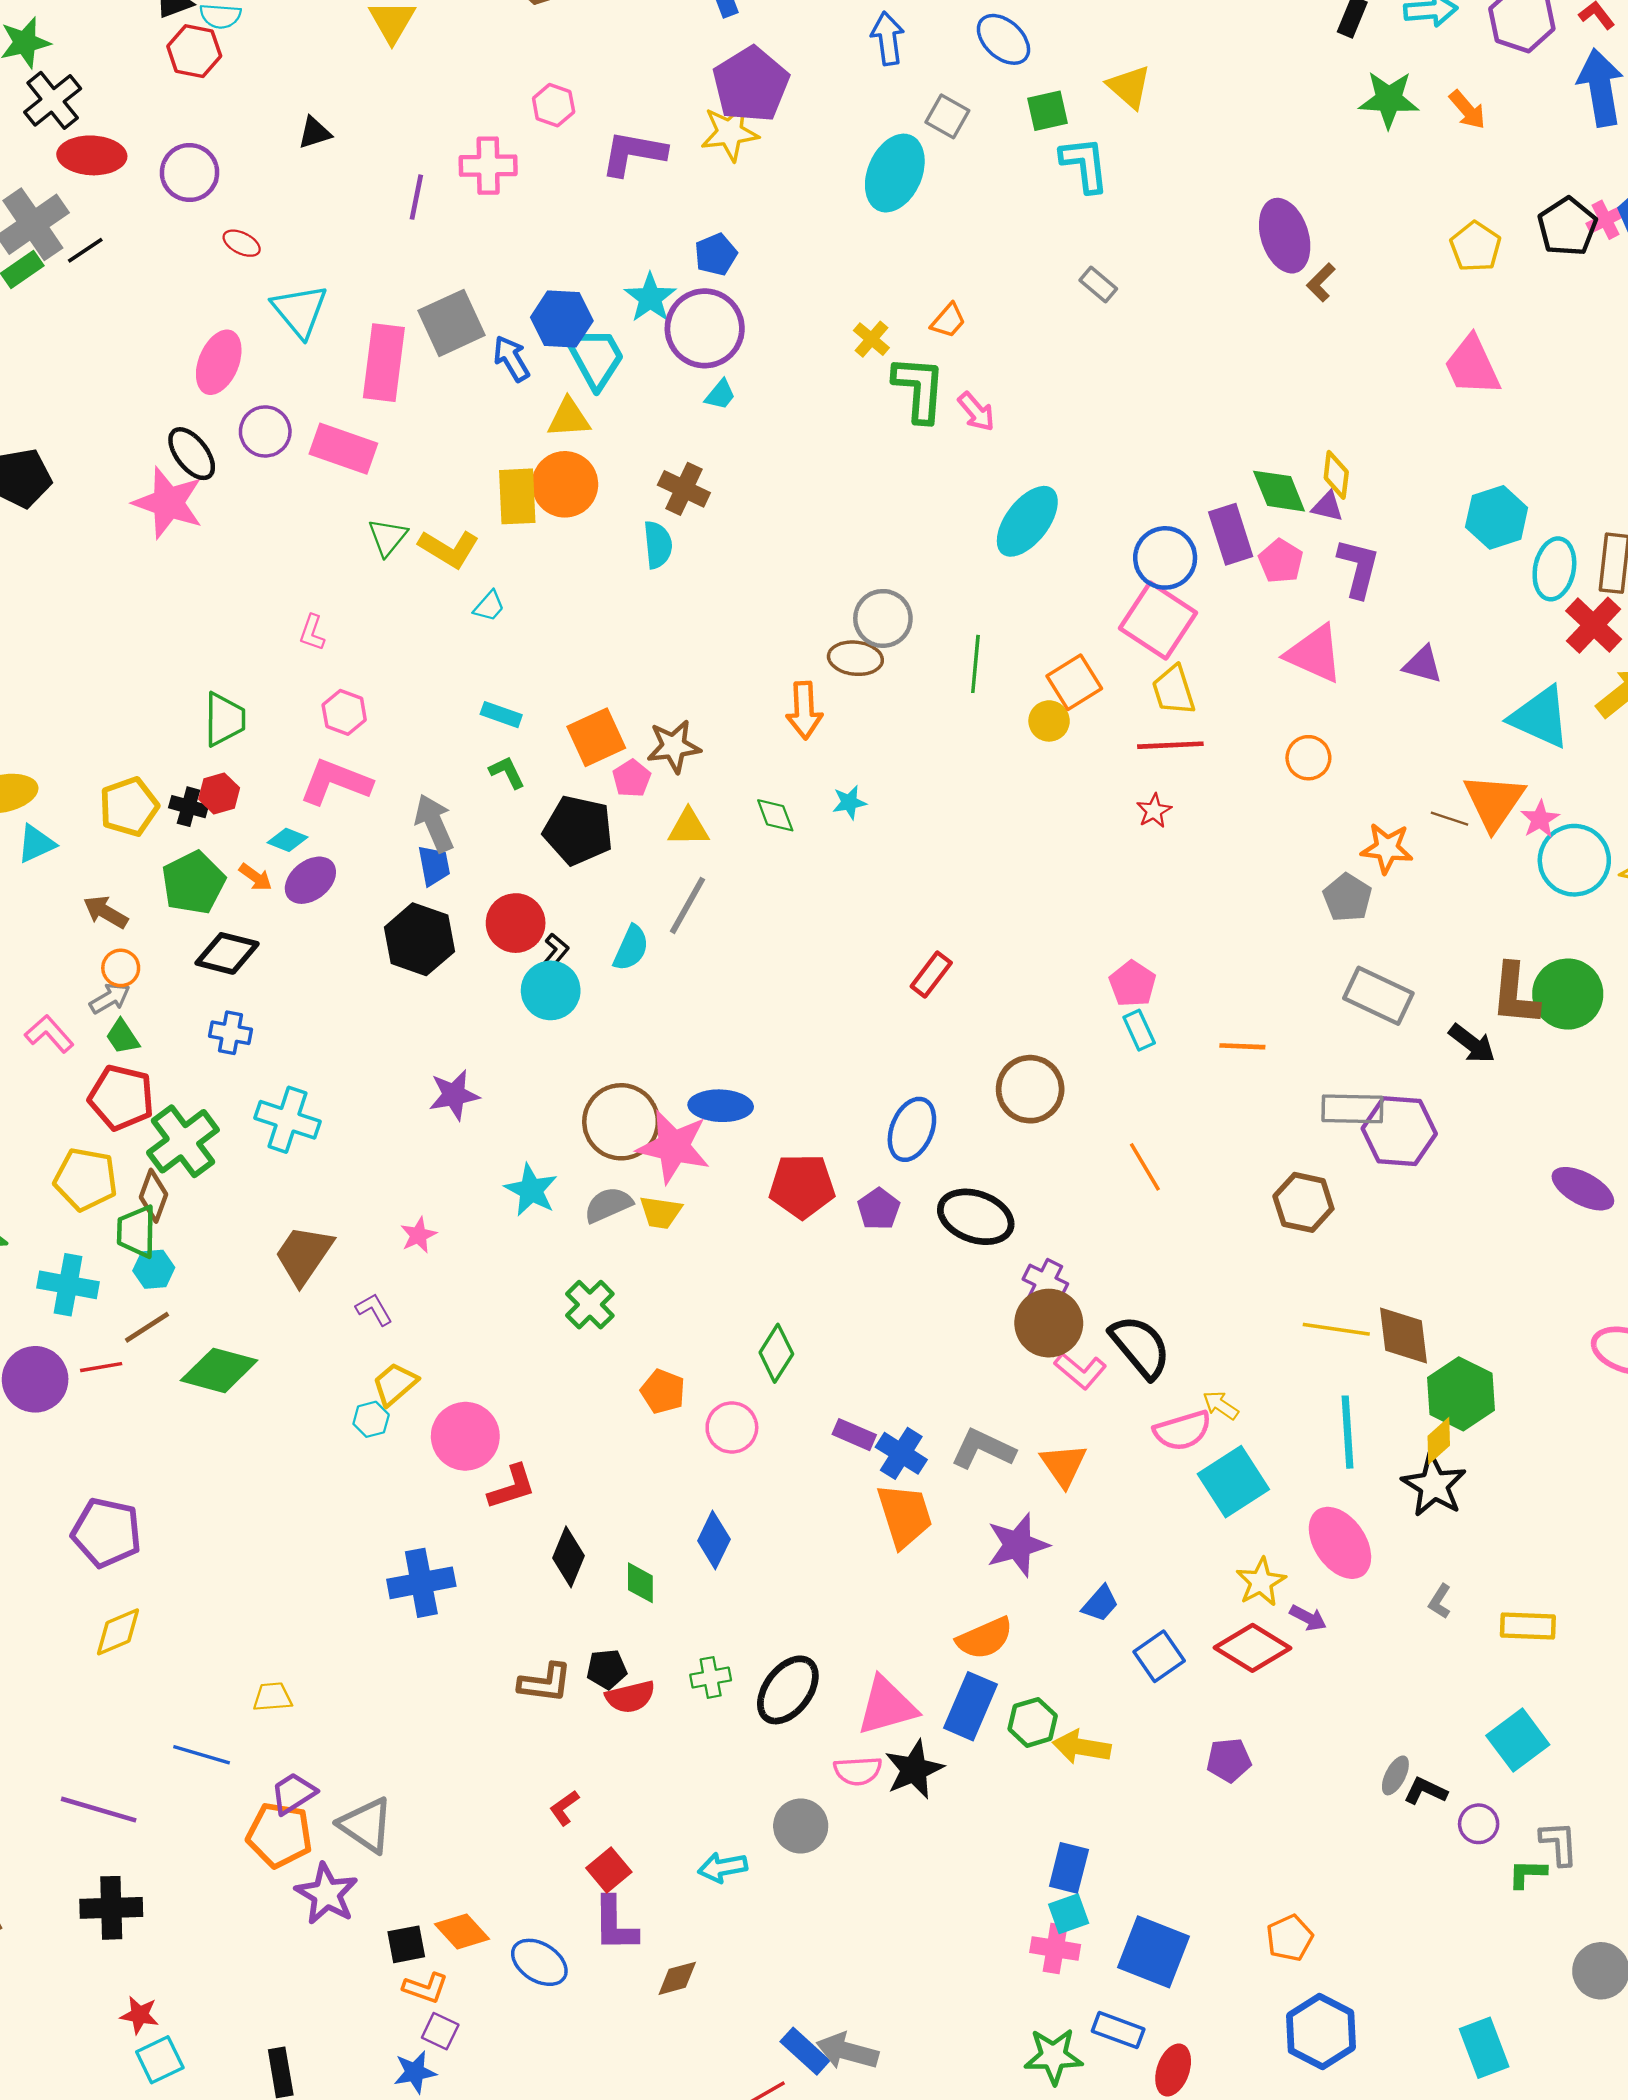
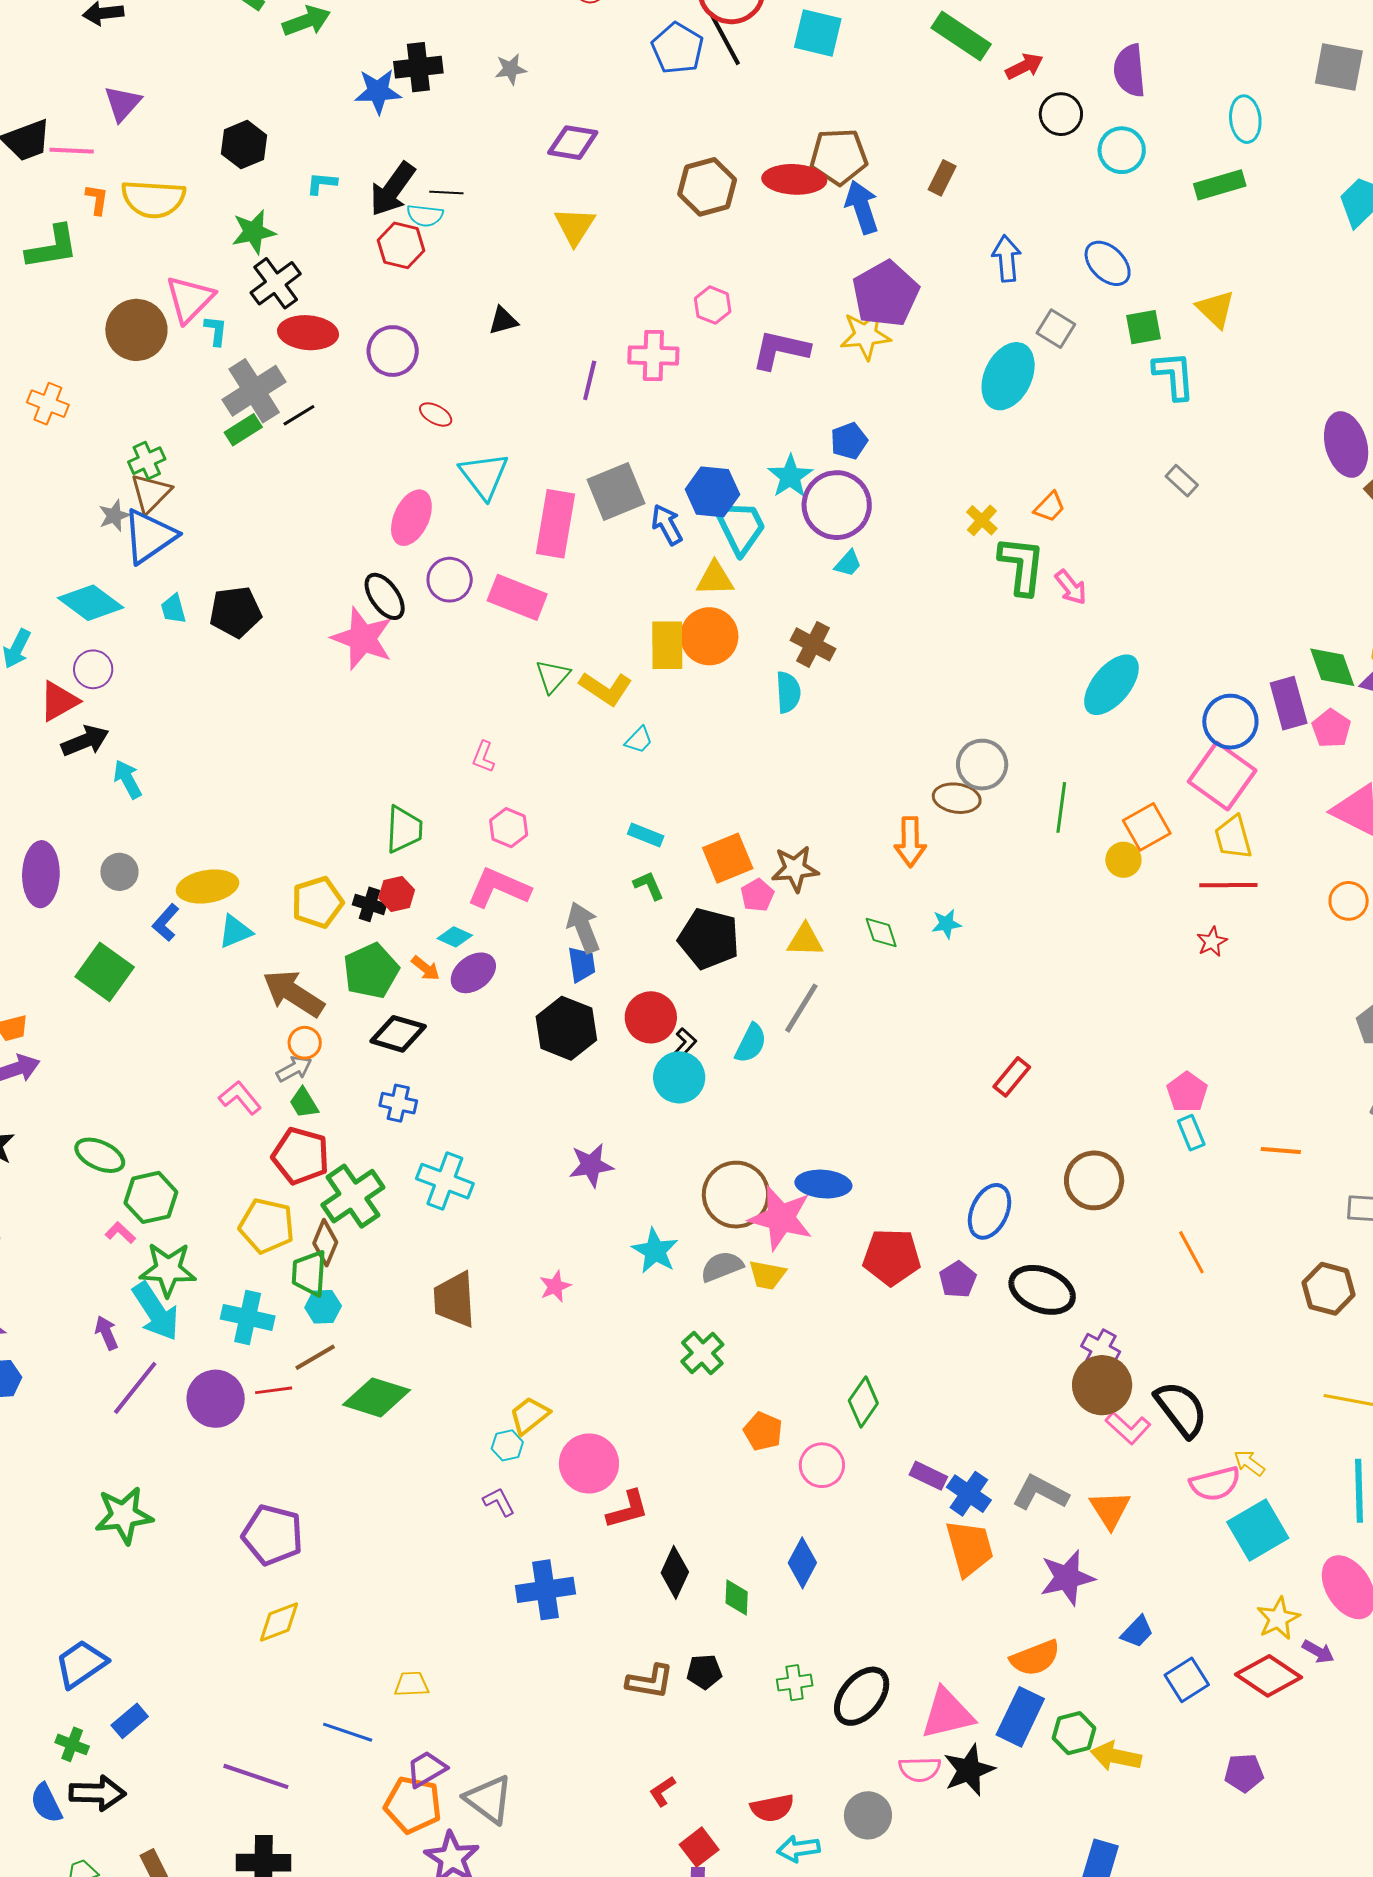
brown arrow: (106, 912) -> (293, 993), size x1.6
brown trapezoid: (304, 1255) -> (454, 1300), turned -40
purple L-shape: (374, 1309) -> (499, 1502), moved
red semicircle: (630, 1697) -> (772, 1808), moved

